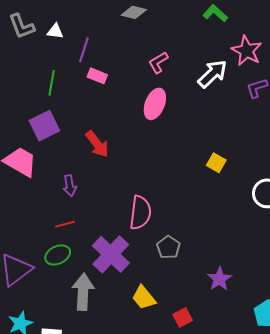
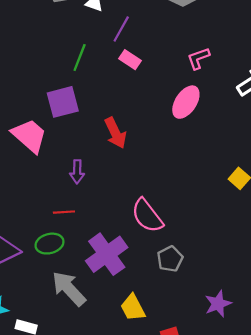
pink semicircle: (140, 213) -> (147, 216), turned 124
gray arrow: (83, 292) -> (69, 289), turned -57

